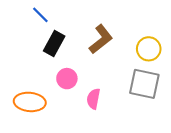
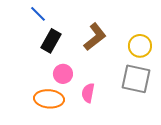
orange ellipse: (30, 102) -> (49, 99), moved

